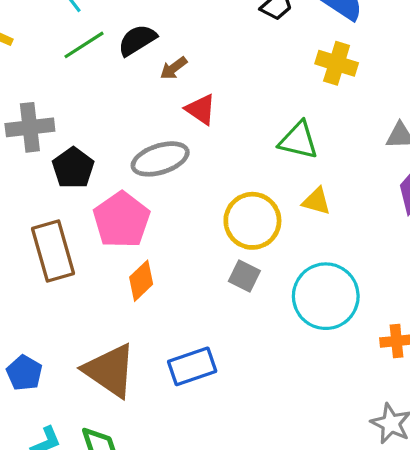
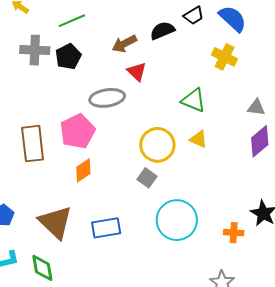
black semicircle: (137, 40) -> (162, 31), moved
brown arrow: (174, 68) -> (124, 44), size x1.4
gray cross: (30, 127) -> (35, 50), moved
black pentagon: (73, 168) -> (68, 56), moved
cyan circle: (326, 296) -> (177, 220), moved

